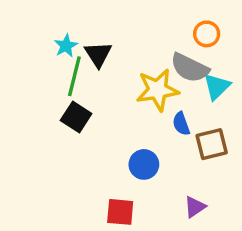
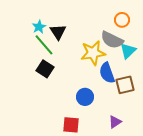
green line: (74, 76) -> (44, 45), turned -55
blue semicircle: (181, 124) -> (107, 73), size x1.5

